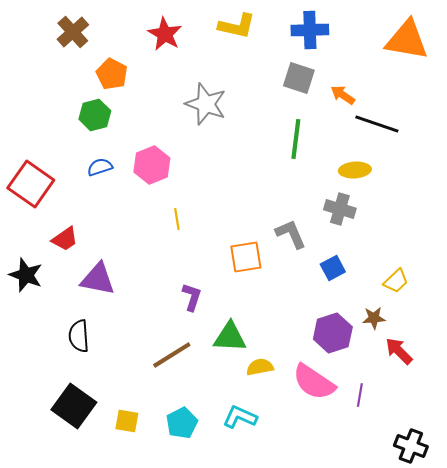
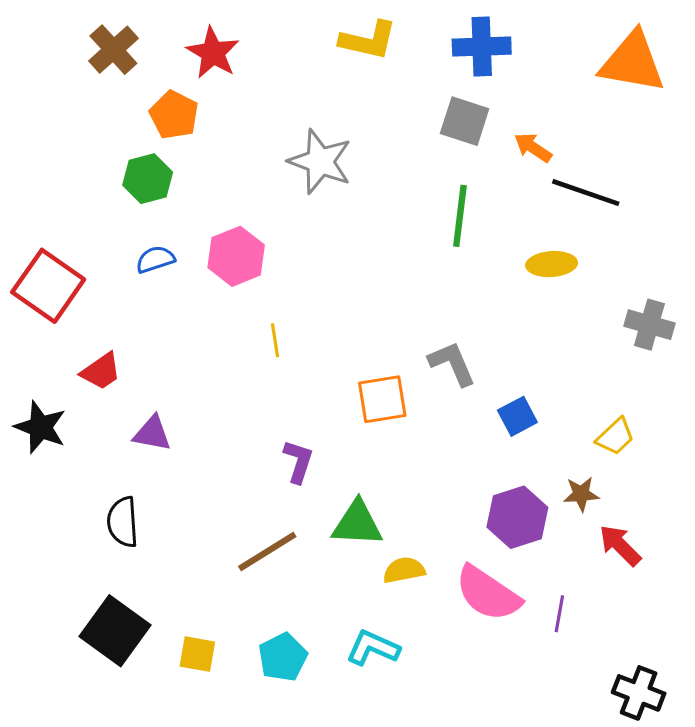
red star: (165, 34) -> (213, 53), moved
gray cross: (340, 209) -> (649, 325), moved
purple triangle: (98, 279) -> (152, 433), size x0.7

